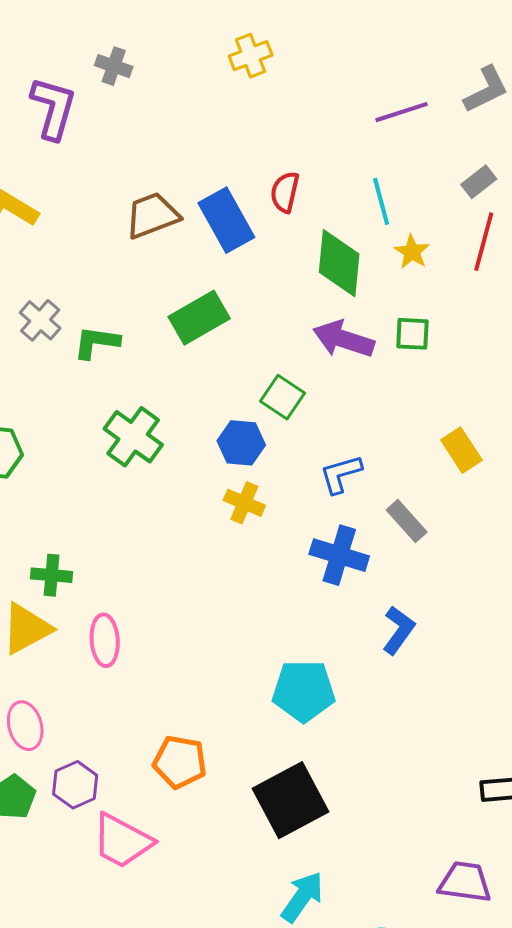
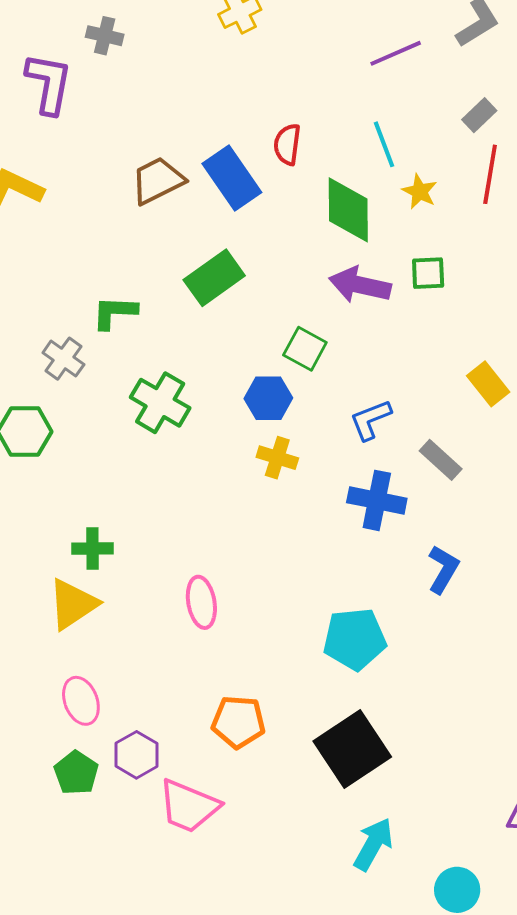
gray cross: (40, 320) -> (63, 359), moved
pink ellipse: (105, 640) -> (201, 602), moved

